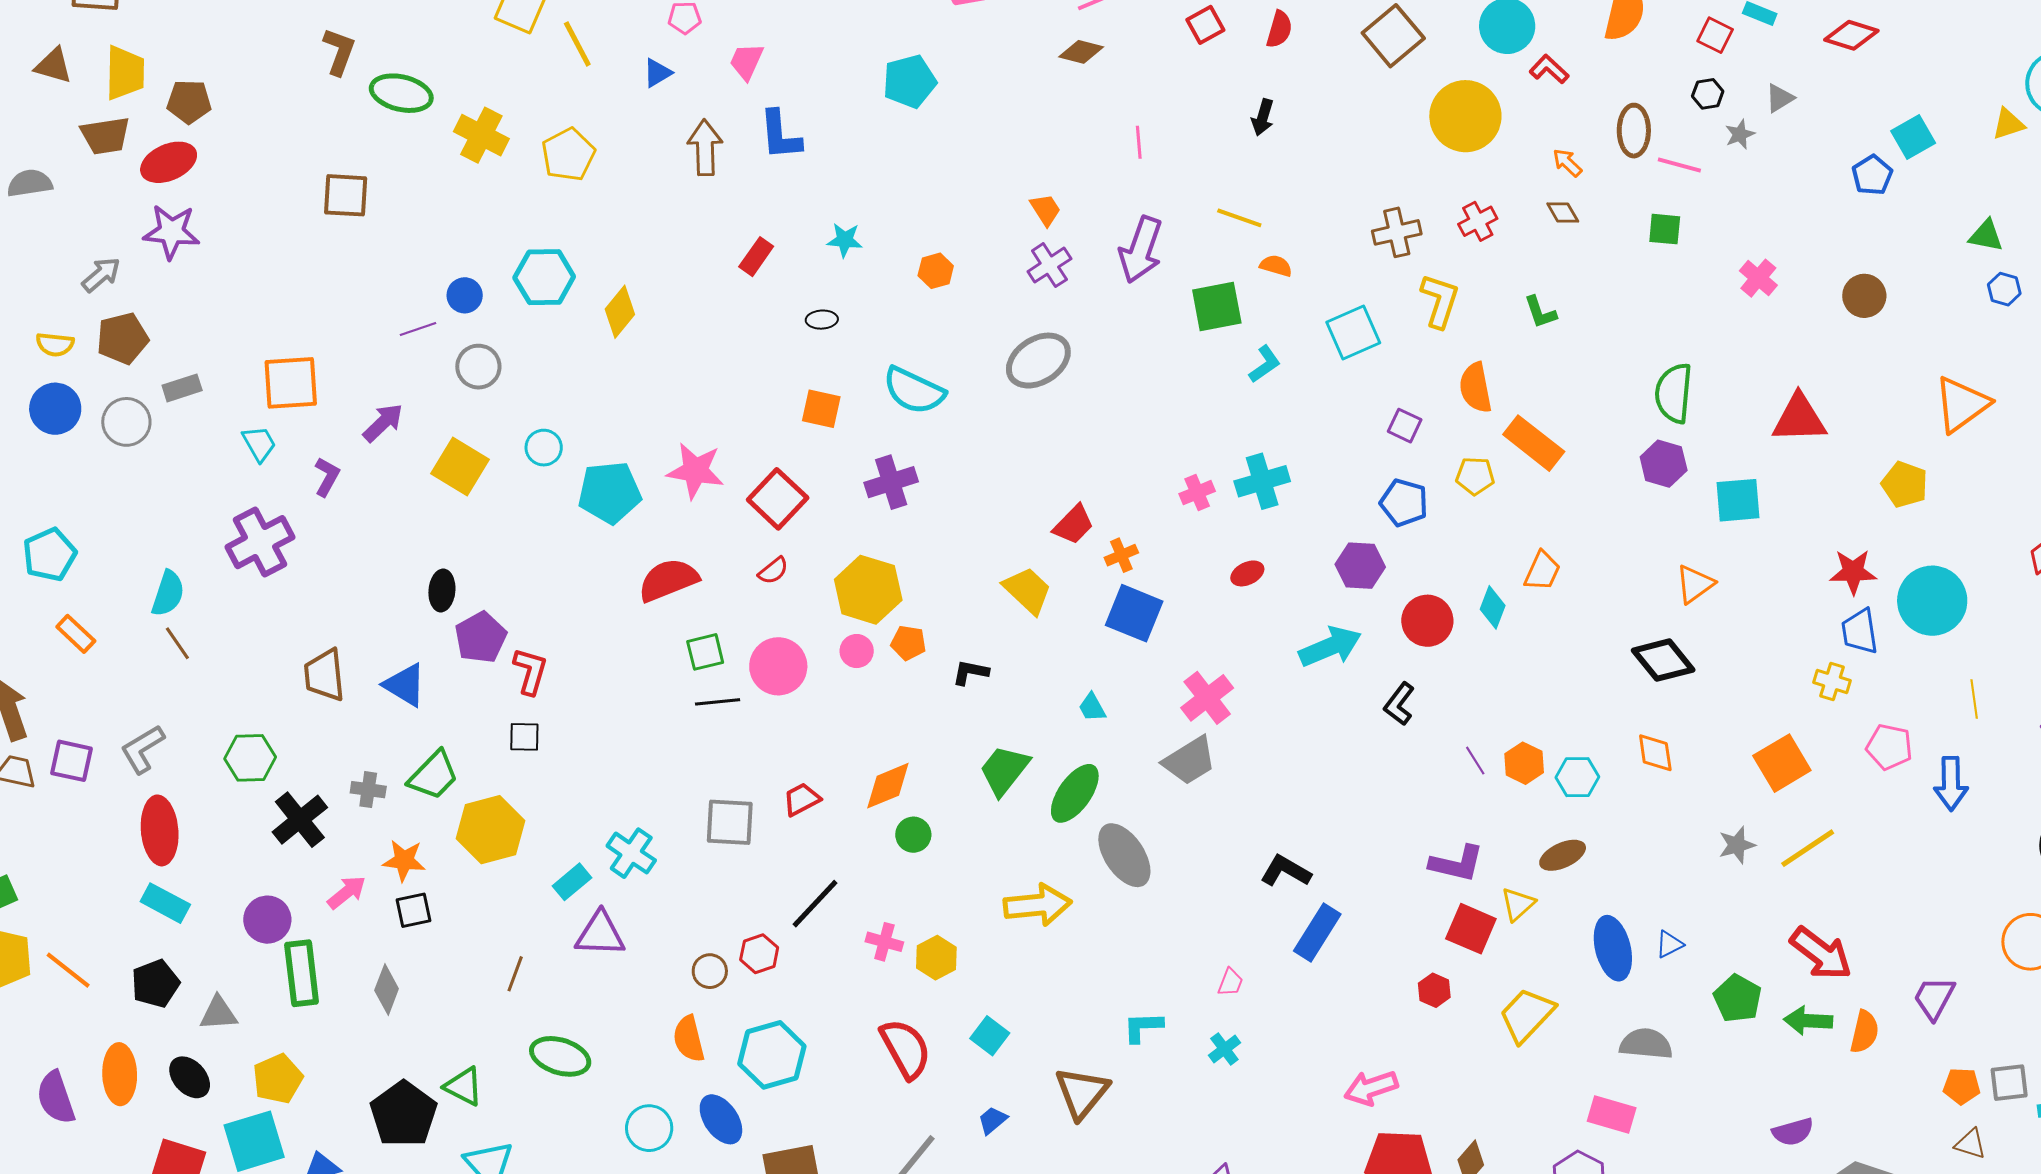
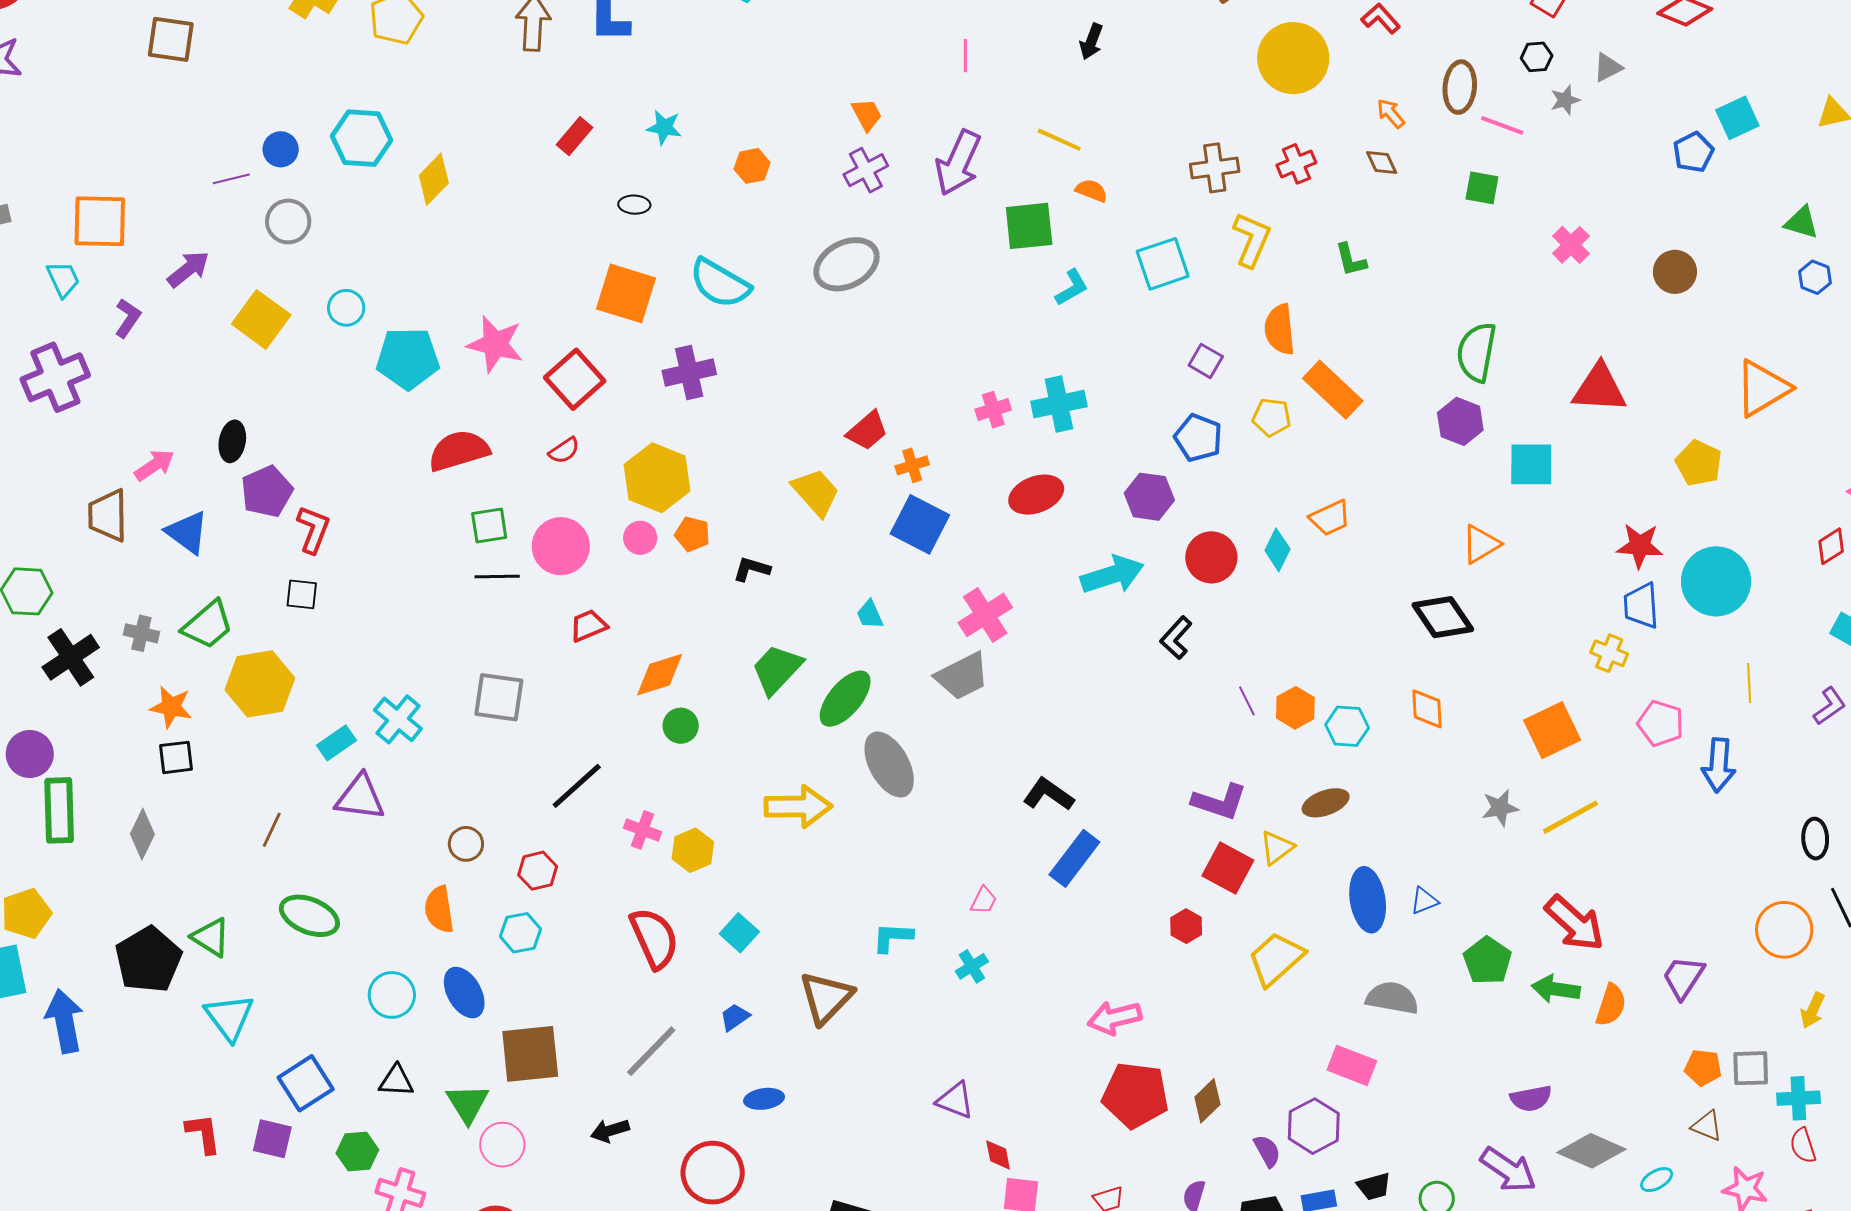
orange square: (821, 409) -> (626, 293), size x1.5
orange trapezoid: (1542, 571) -> (1330, 518), turned 36
red ellipse: (1247, 573) -> (1036, 495), size x1.6
red trapezoid: (802, 799) -> (588, 626), moved
pink arrow: (347, 892) -> (154, 465), moved
red hexagon: (759, 954) -> (538, 871), moved
cyan hexagon: (772, 1055) -> (520, 933), size x0.6

